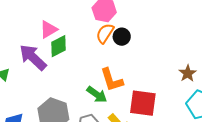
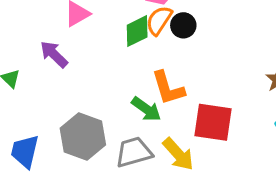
green diamond: (58, 46) -> (137, 31), moved
purple arrow: (33, 57) -> (54, 54), size x0.7

